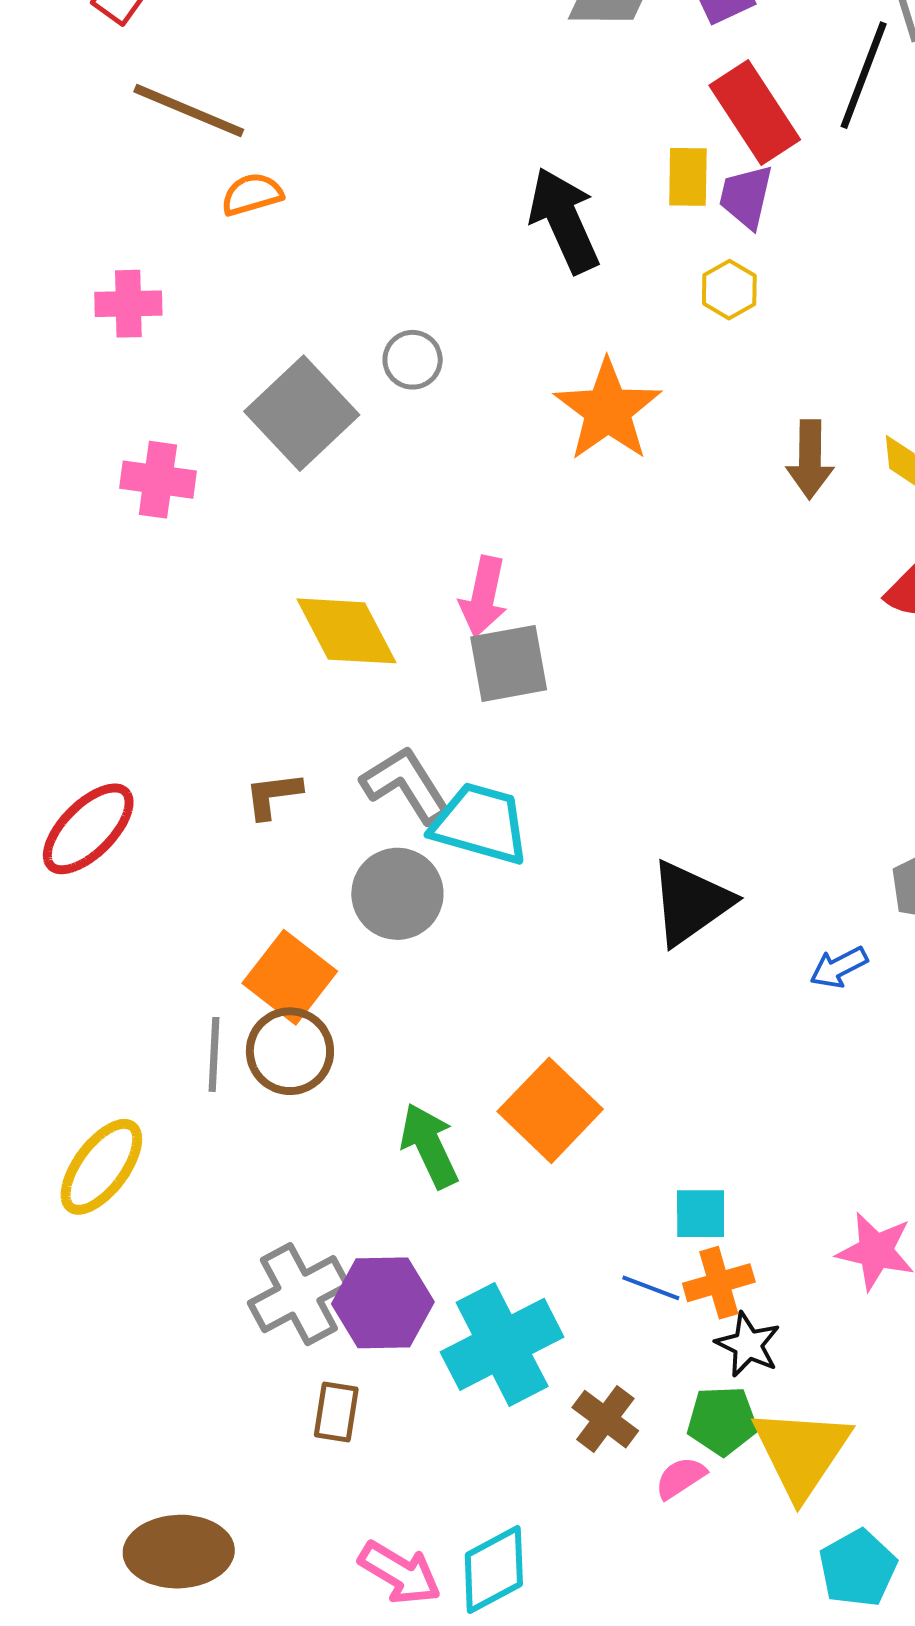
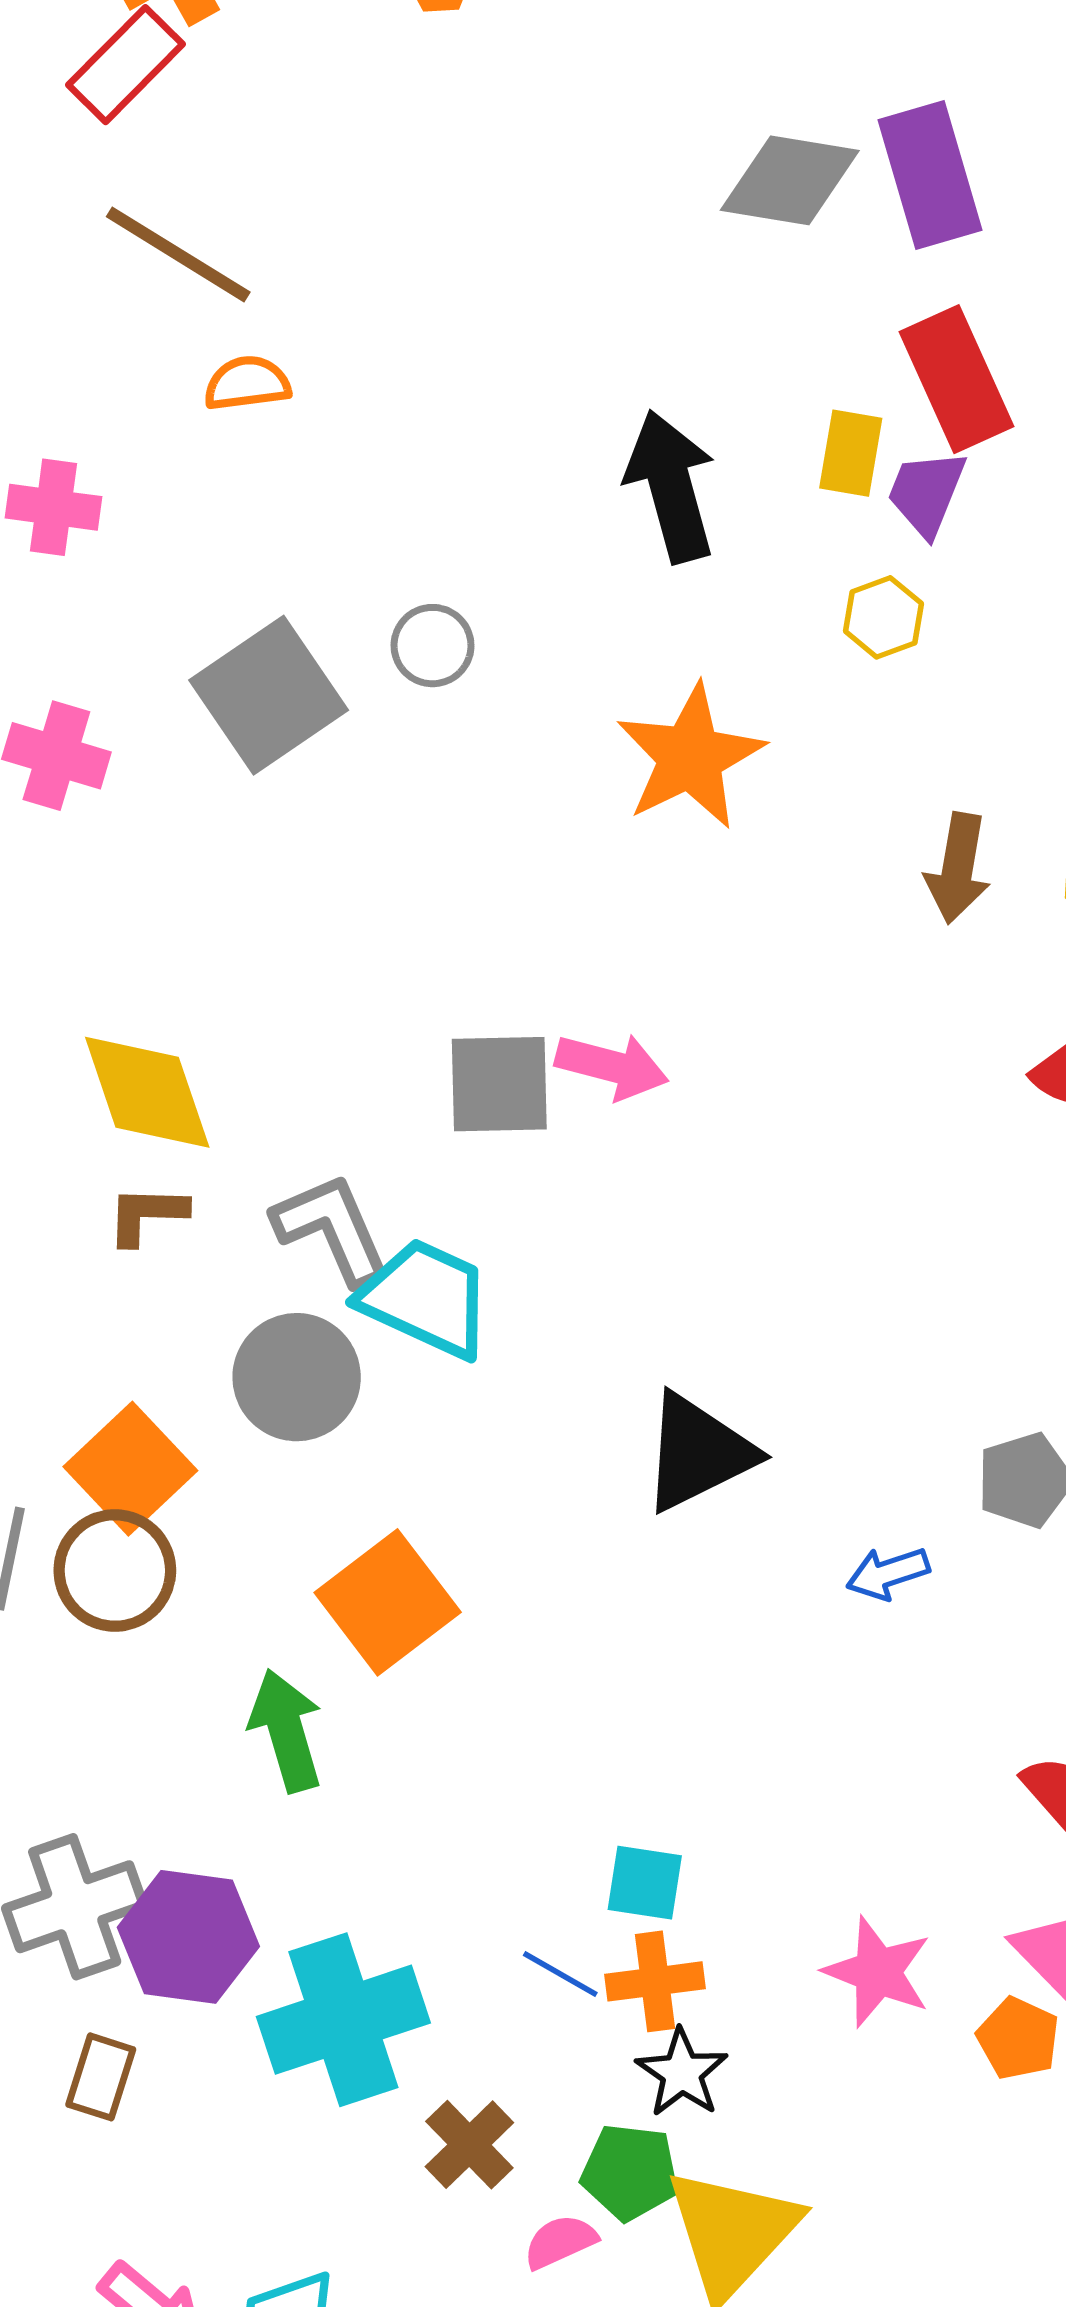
pink arrow: (483, 596) -> (612, 1066), moved, turned -96
yellow diamond: (347, 631) -> (147, 1092), moved
orange square: (550, 1110) -> (388, 1602), moved

